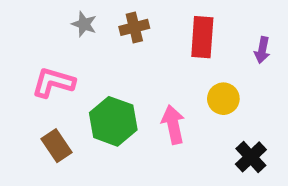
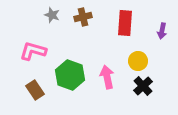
black cross: (251, 157) -> (143, 86), moved

